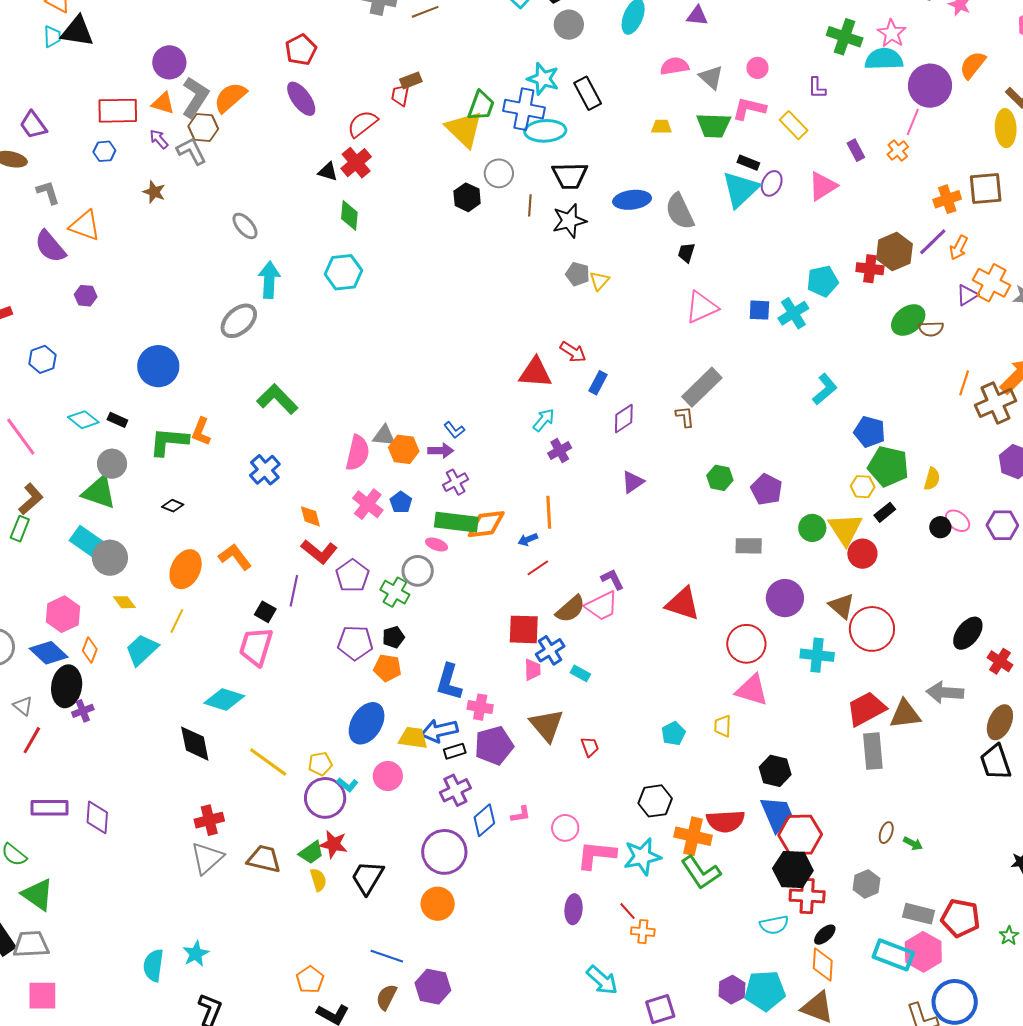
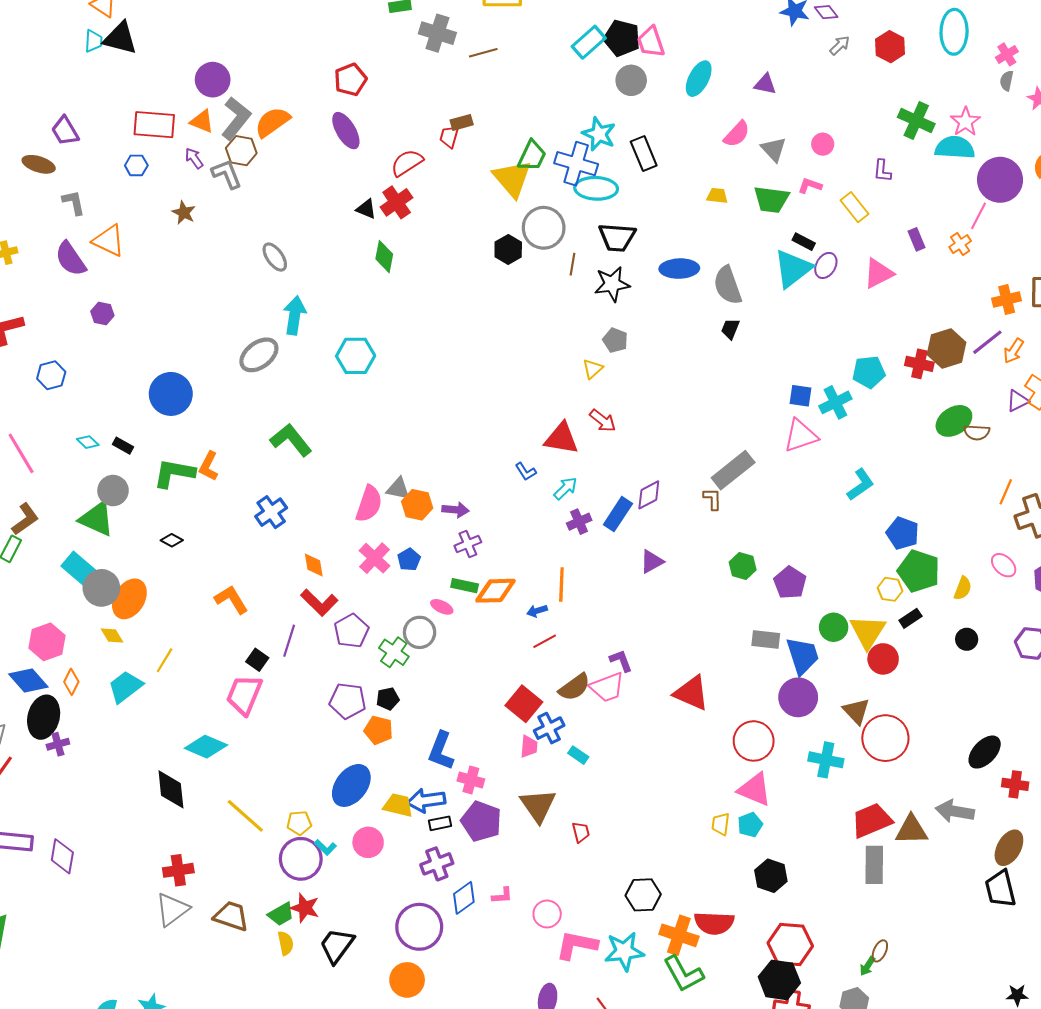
pink semicircle: (675, 66) -> (737, 134), turned 136
pink L-shape: (749, 109) -> (810, 186), size x0.7
gray circle: (499, 173) -> (544, 228), size x1.4
cyan hexagon: (343, 272) -> (356, 356), moved
yellow triangle: (599, 281) -> (593, 369), moved
pink triangle: (702, 307) -> (801, 436), moved
blue rectangle: (598, 383) -> (618, 514), moved, size x1.4
cyan diamond: (83, 420) -> (88, 442), size x0.7
blue L-shape: (454, 430) -> (526, 472), moved
pink ellipse: (958, 521) -> (1004, 565), moved
green rectangle: (456, 522) -> (465, 586), size x0.6
orange ellipse: (186, 569) -> (129, 599), moved
red square: (524, 629) -> (524, 704), turned 32
red cross: (1000, 661) -> (1015, 784), turned -30
cyan pentagon: (673, 733) -> (750, 825), moved
purple pentagon: (494, 746) -> (481, 821), turned 30
blue trapezoid: (777, 814) -> (803, 656), moved
green arrow: (913, 843) -> (867, 966), moved, turned 90

